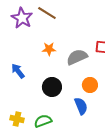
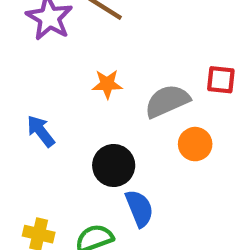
orange circle: (90, 85) -> (195, 144), moved
blue semicircle: (81, 106) -> (139, 208), moved

